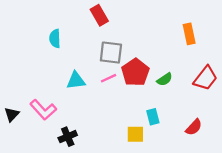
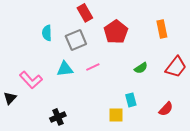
gray square: (111, 53) -> (76, 40), moved, turned -30
red pentagon: (135, 72) -> (116, 32), moved
pink L-shape: (43, 110) -> (31, 80), moved

